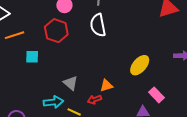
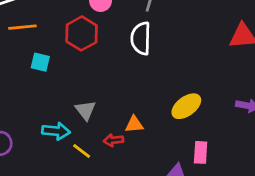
pink rectangle: (156, 95) -> (201, 152), turned 35

